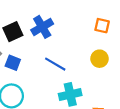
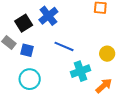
yellow circle: (100, 59) -> (107, 54), moved

